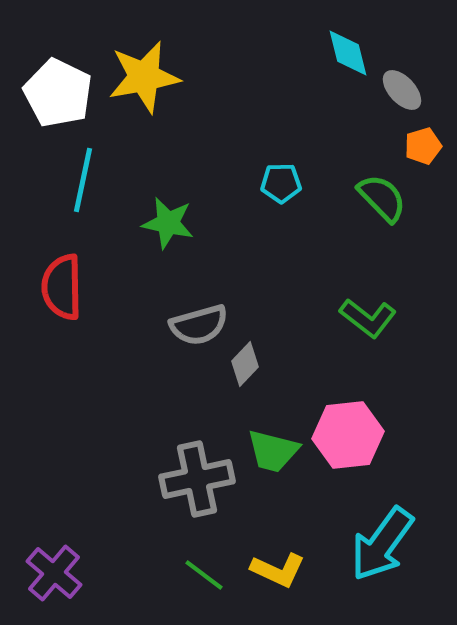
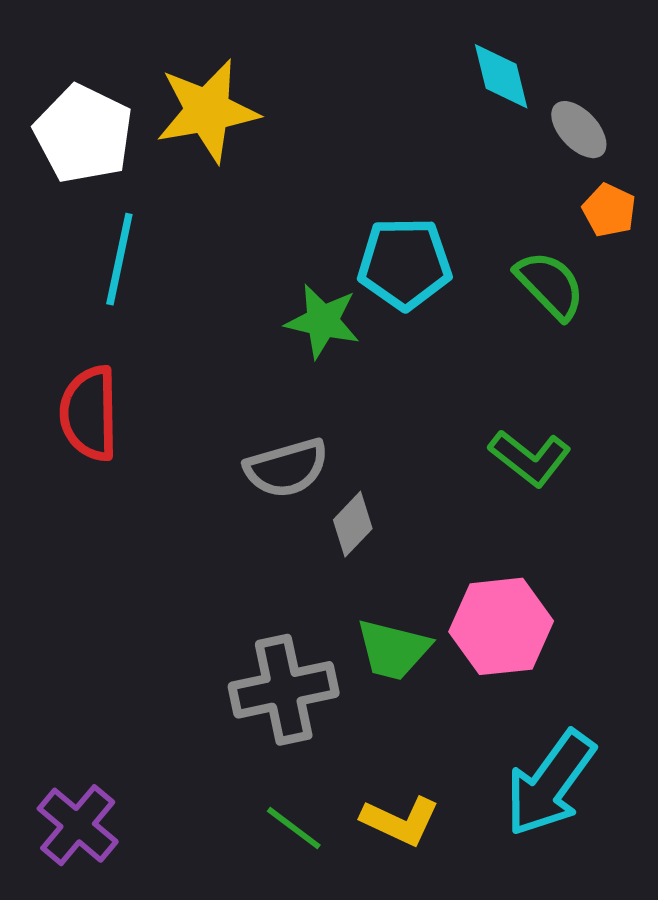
orange pentagon: (423, 146) -> (609, 210), turned -30
cyan pentagon: (281, 183) -> (405, 264), size x1.6
green star: (168, 223) -> (323, 321), moved

